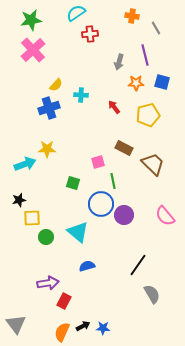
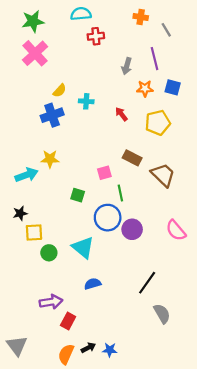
cyan semicircle: (76, 13) -> (81, 14), turned 30

